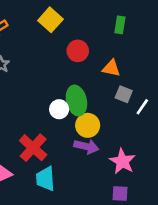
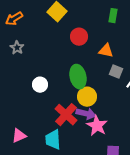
white circle: (59, 109) -> (40, 85), moved
red cross: (33, 148) -> (66, 115), moved
pink star: (122, 161) -> (97, 126), moved

